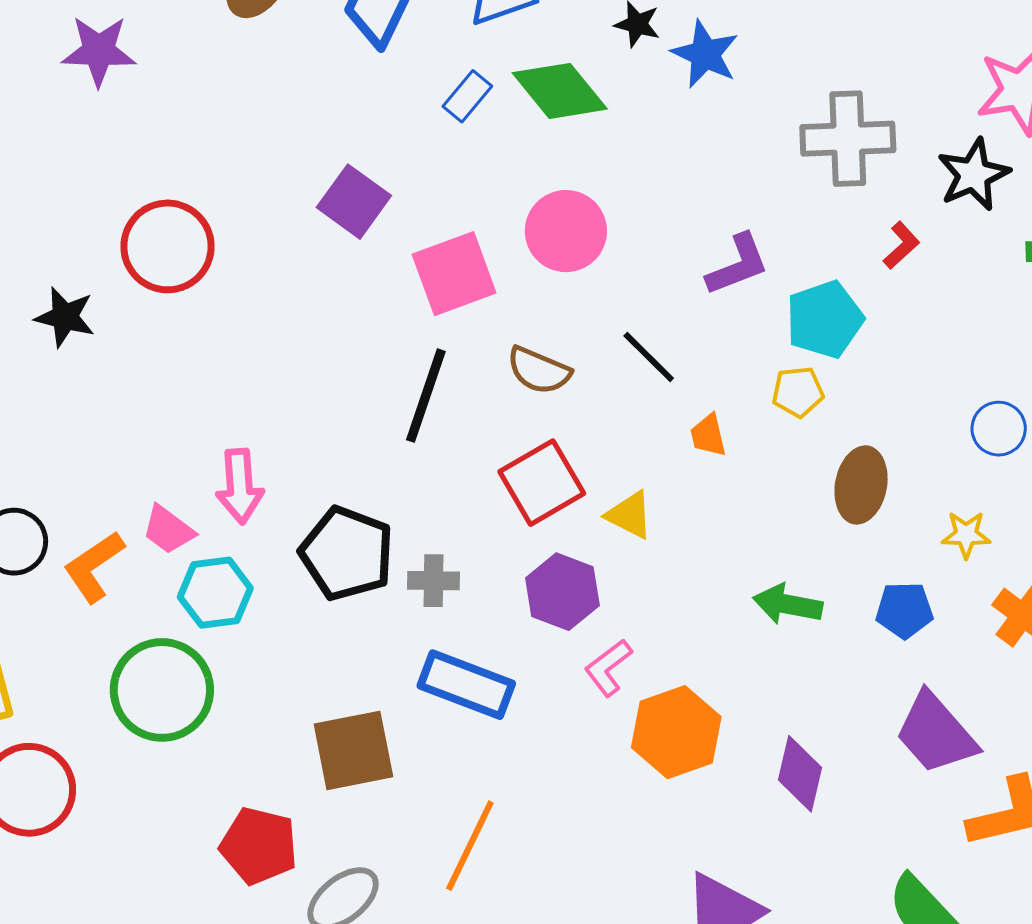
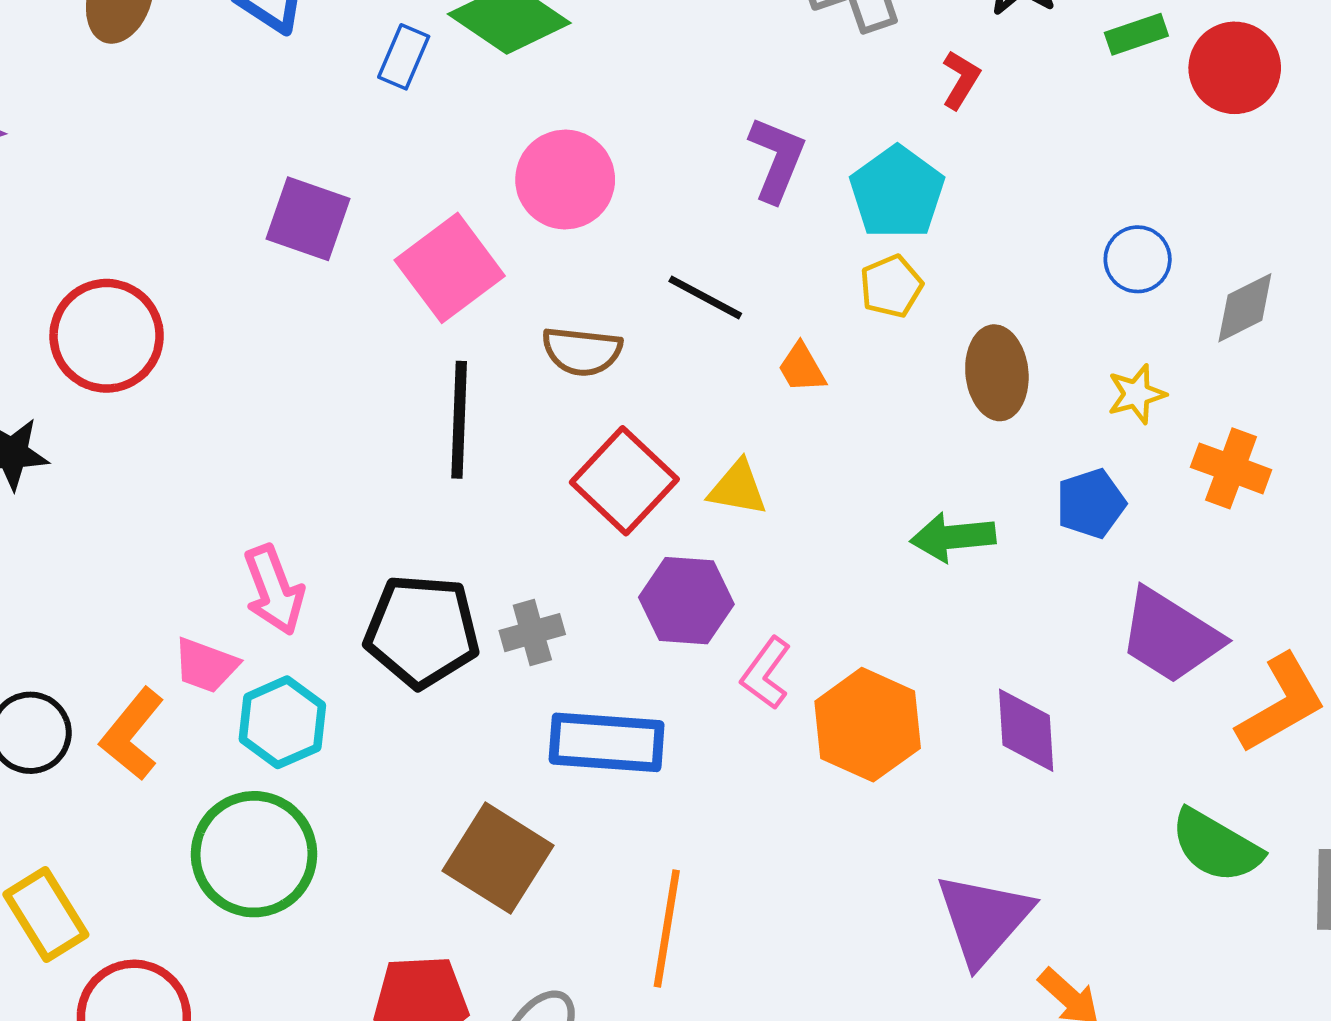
purple L-shape: (738, 265) -> (777, 159), turned -30
brown square: (353, 750) -> (498, 858), turned -30

